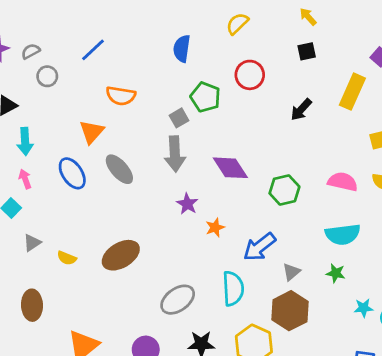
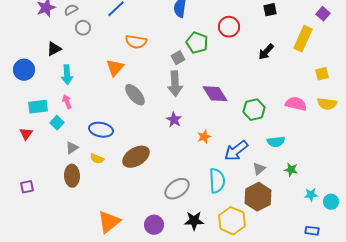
blue ellipse: (72, 173) -> (101, 130), moved, turned -45
purple star: (187, 204) -> (174, 120), moved
cyan semicircle: (343, 234) -> (276, 142), moved, size x0.7
brown ellipse: (32, 305) -> (72, 176), moved

